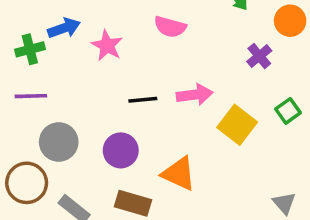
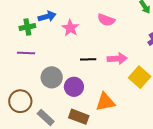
gray circle: (59, 142) -> (52, 77), moved
orange triangle: (179, 174) -> (105, 102), turned -40

